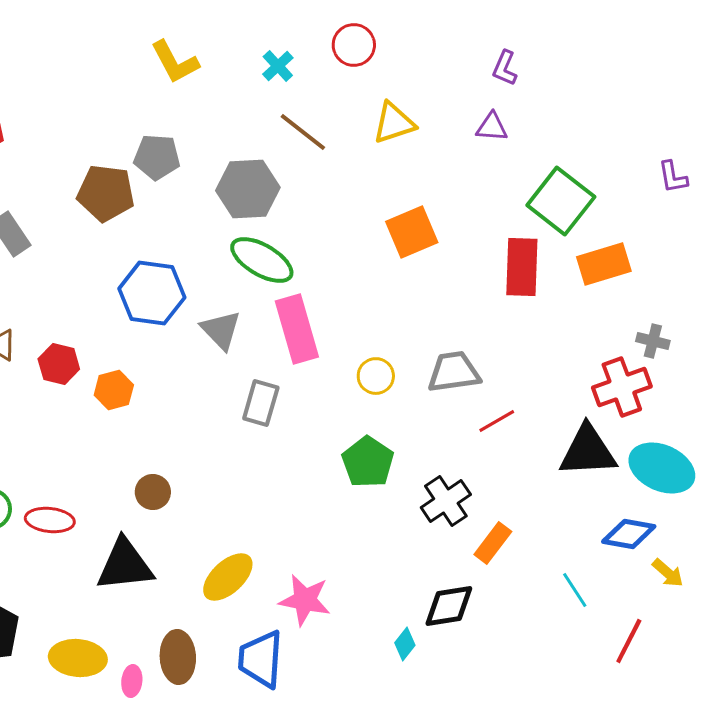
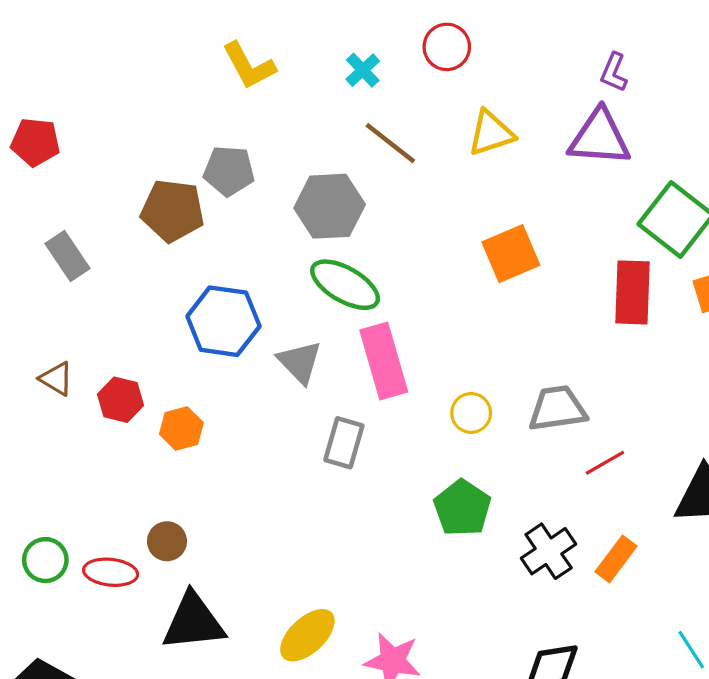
purple triangle: (492, 127) -> (599, 138), size x1.8
brown circle: (153, 492) -> (167, 541), moved
orange rectangle: (493, 543) -> (616, 559), moved

